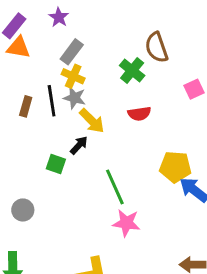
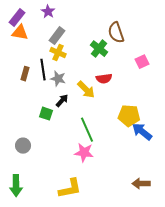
gray star: (75, 98) -> (58, 79), moved
yellow arrow: (92, 121) -> (86, 90), moved
pink star: (126, 223) -> (84, 153), moved

